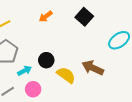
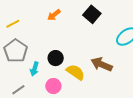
cyan arrow: (25, 71) -> (35, 69), turned 136
pink circle: (33, 89) -> (53, 86), moved

